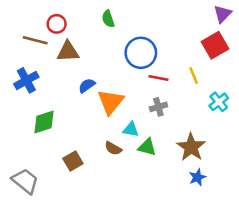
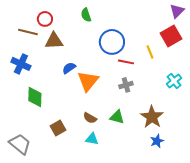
yellow line: (194, 75) -> (150, 52), moved
blue cross: (26, 80) -> (21, 64), turned -36
green diamond: (44, 122) -> (35, 97), turned -70
cyan triangle: (131, 130) -> (92, 139), moved

